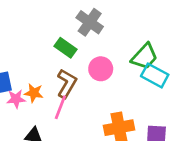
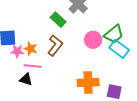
pink circle: (101, 69) -> (93, 40), moved
pink line: (60, 107) -> (33, 66), moved, turned 66

